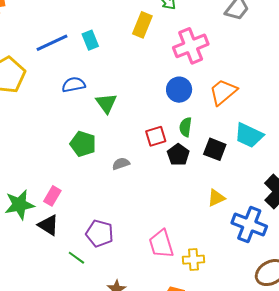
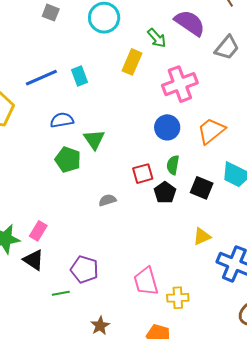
green pentagon: (83, 144) -> (68, 160), moved
green line: (76, 258) -> (61, 293), turned -48

